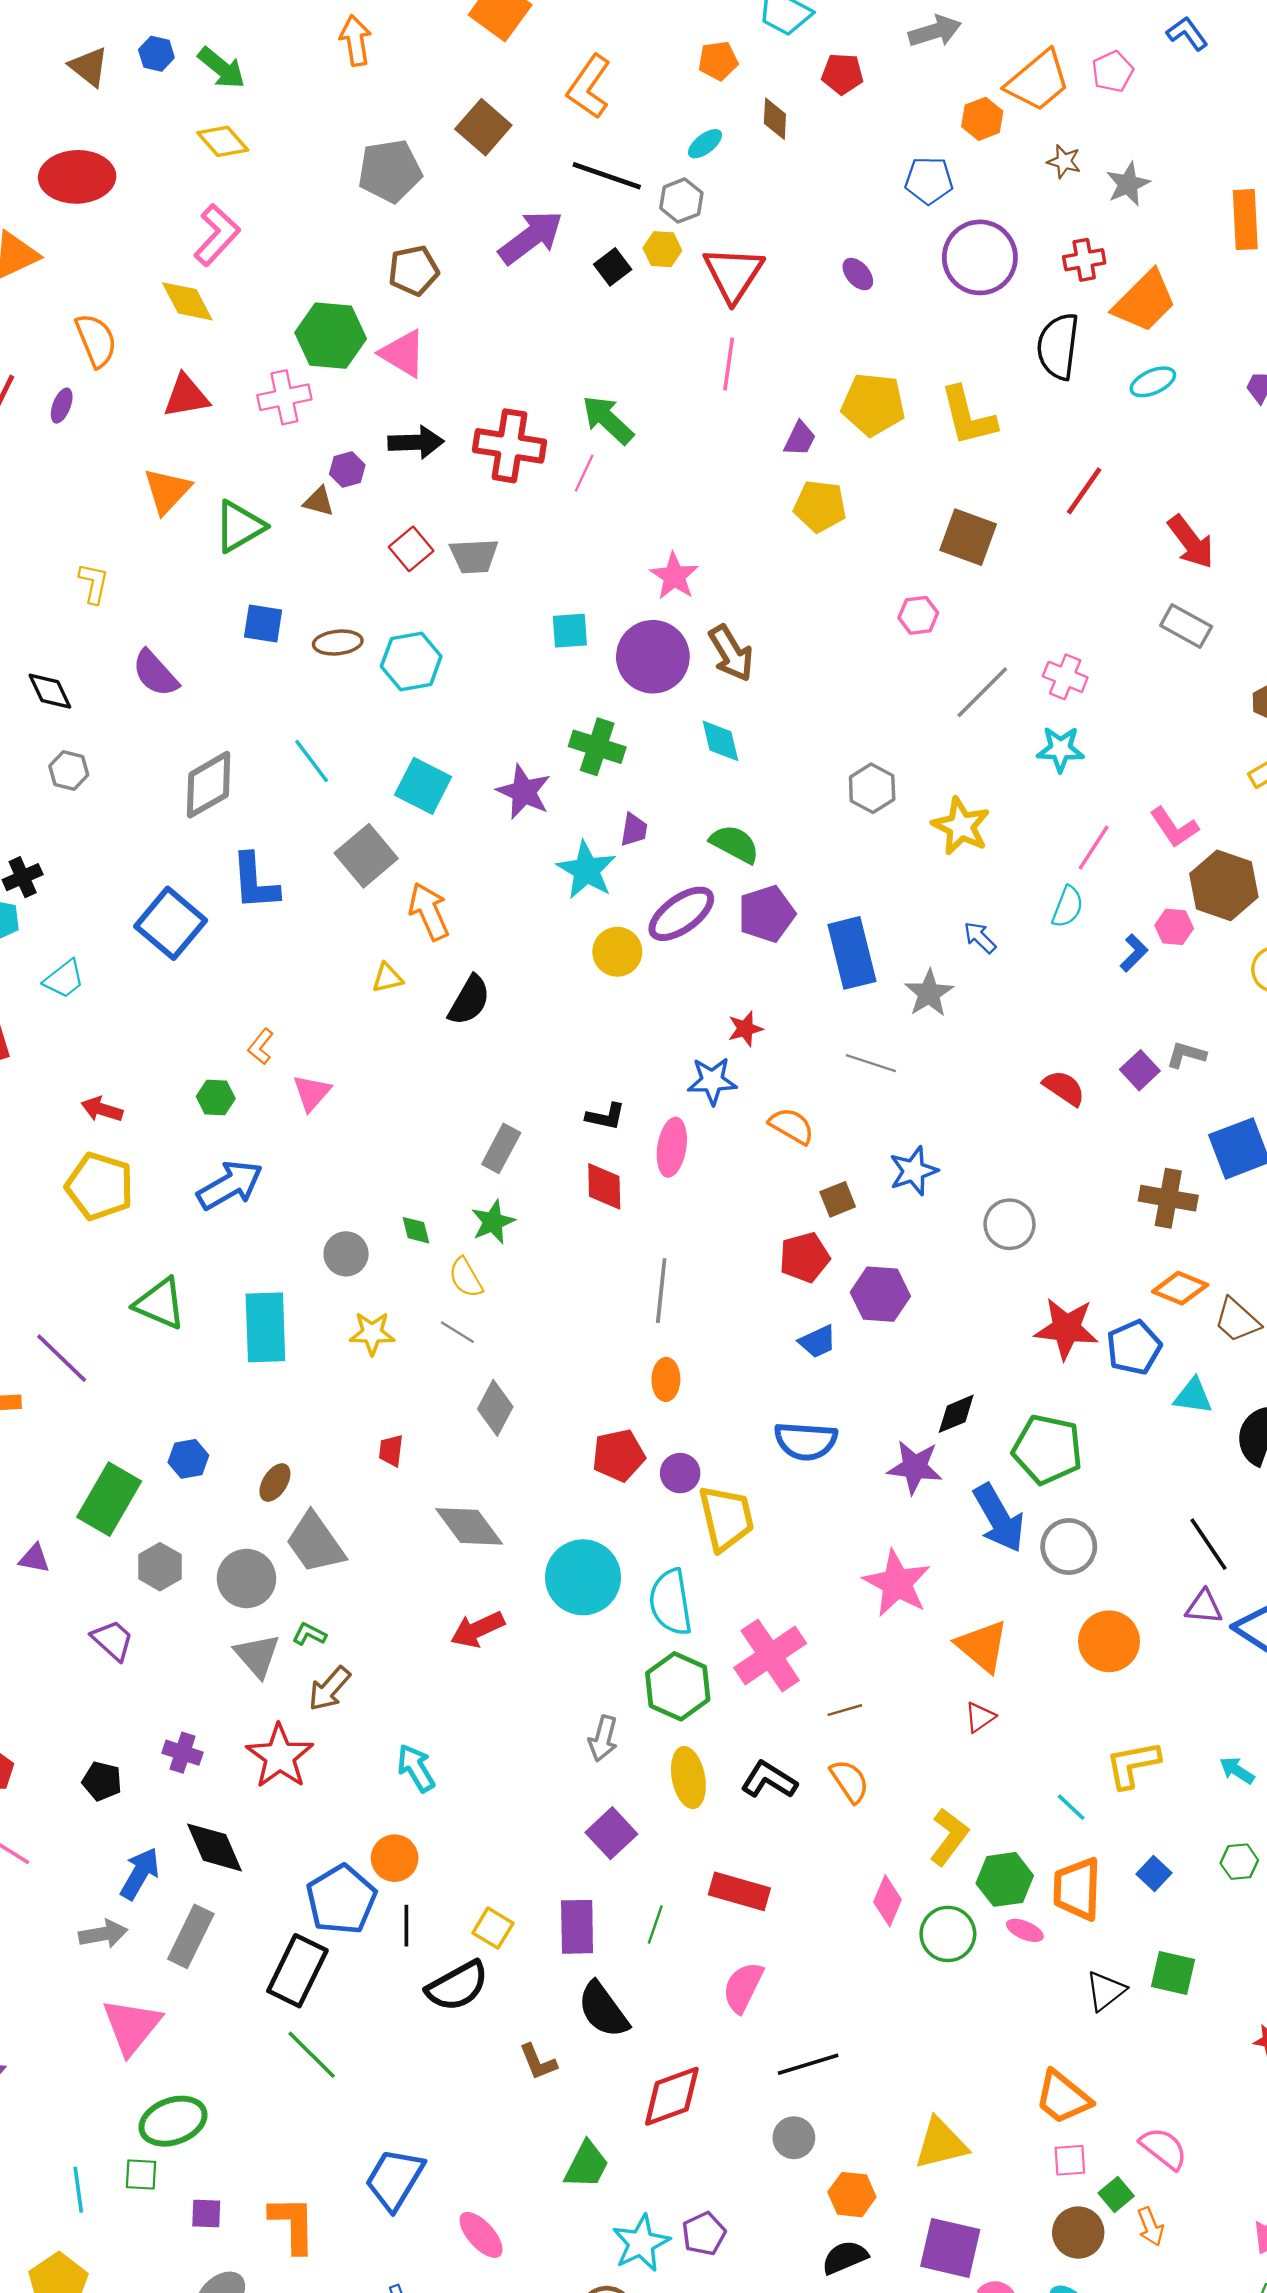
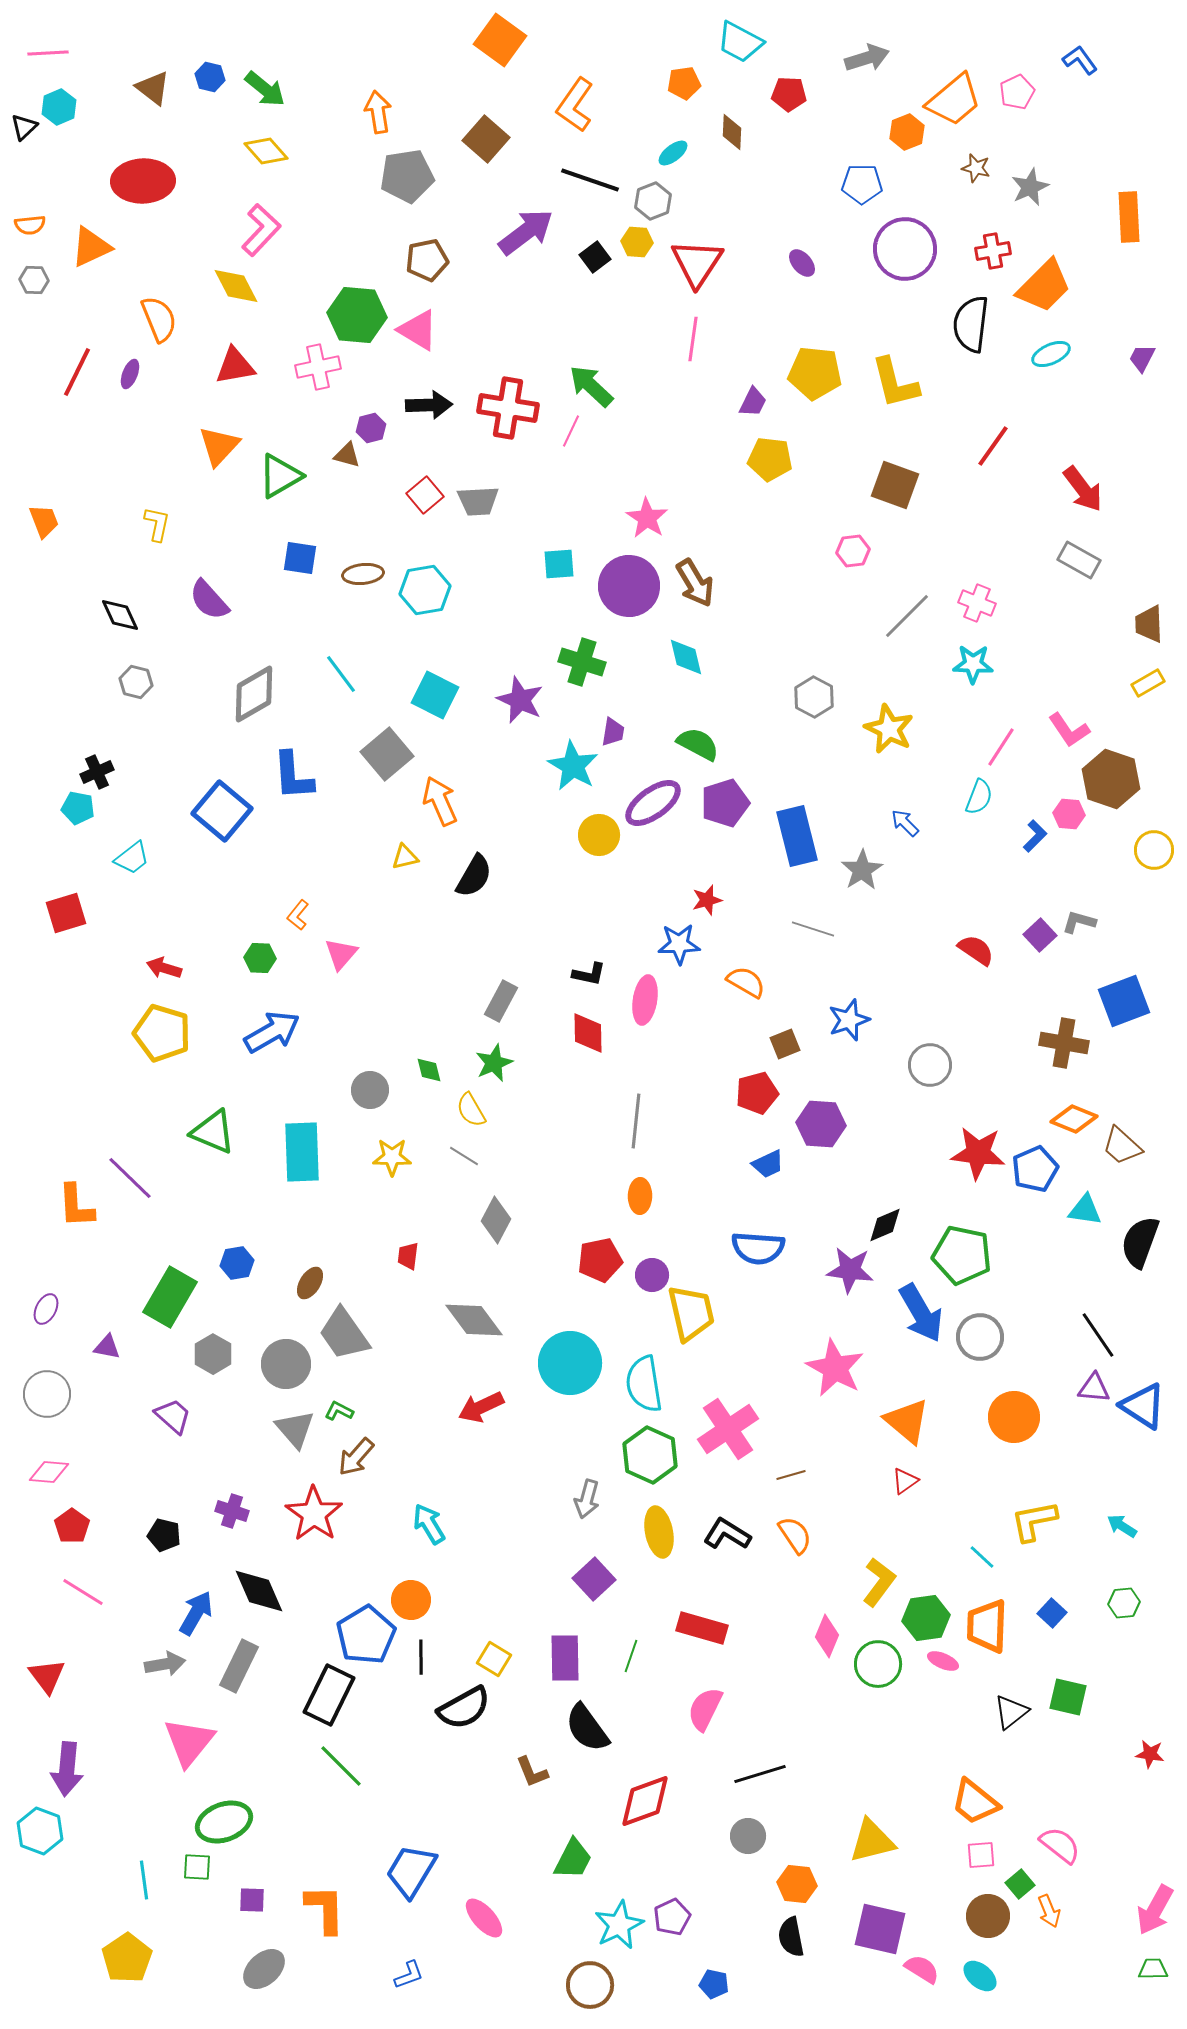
orange arrow: (355, 41) -> (378, 112), moved
black semicircle: (845, 2257) -> (791, 1937), turned -78

